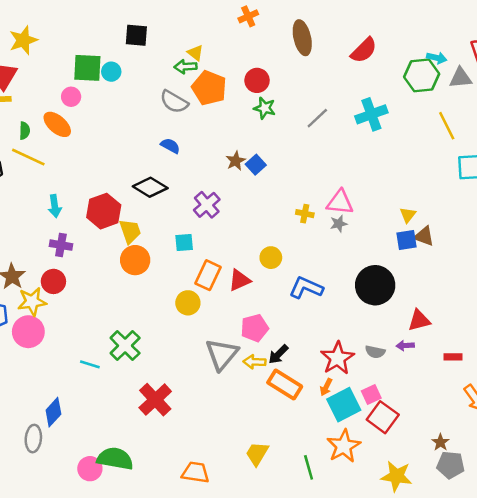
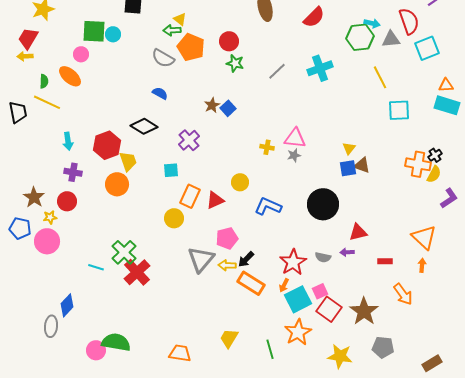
orange circle: (135, 260) -> (117, 184), moved
yellow star: (32, 302) -> (50, 217), size x0.6
red cross: (155, 400) -> (137, 272), moved
brown star: (440, 442) -> (364, 311), moved, size x2.0

